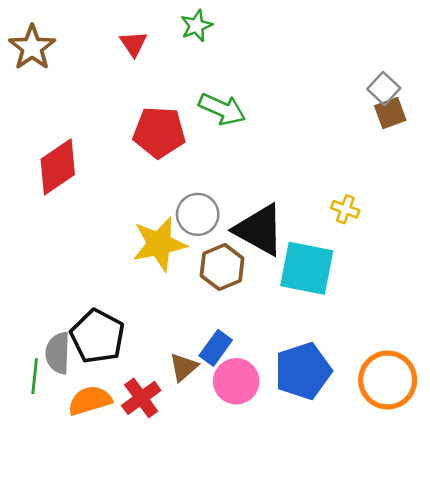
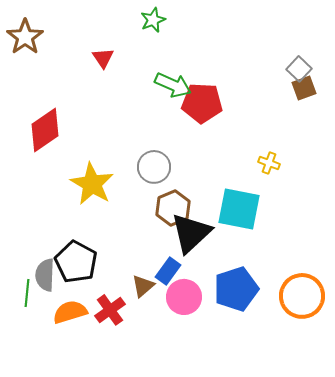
red triangle: (133, 44) -> (103, 58), moved
red pentagon: (159, 132) -> (202, 103), moved
black triangle: (259, 230) -> (191, 233), moved, turned 48
yellow star: (159, 244) -> (92, 184), moved, turned -30

